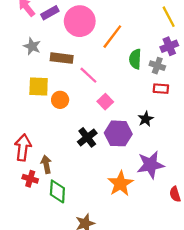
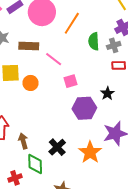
gray cross: (157, 66) -> (114, 45), turned -32
pink square: (105, 102) -> (71, 81), turned 32
black cross: (87, 137) -> (57, 147), moved
red cross: (30, 179) -> (15, 178), moved, turned -32

